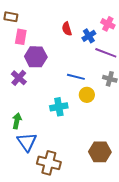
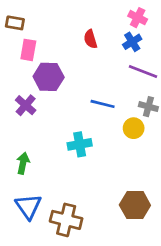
pink cross: (108, 24) -> (138, 18), moved
blue cross: (89, 36) -> (132, 42), moved
yellow circle: (87, 95) -> (134, 128), moved
blue triangle: (27, 142) -> (28, 206), moved

